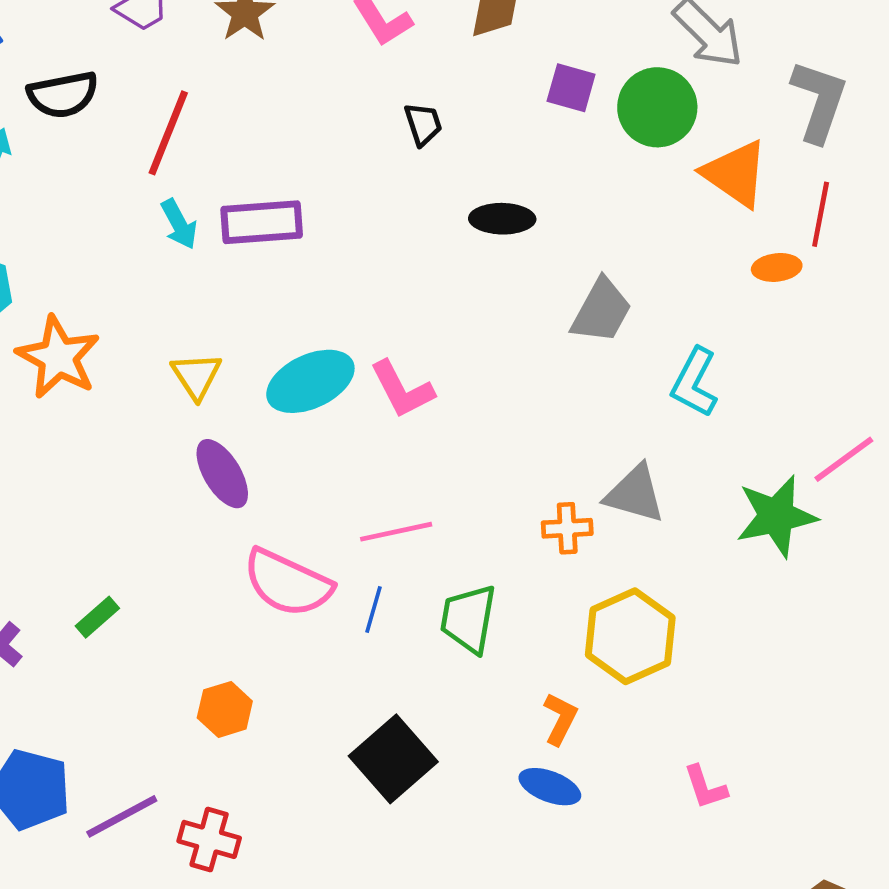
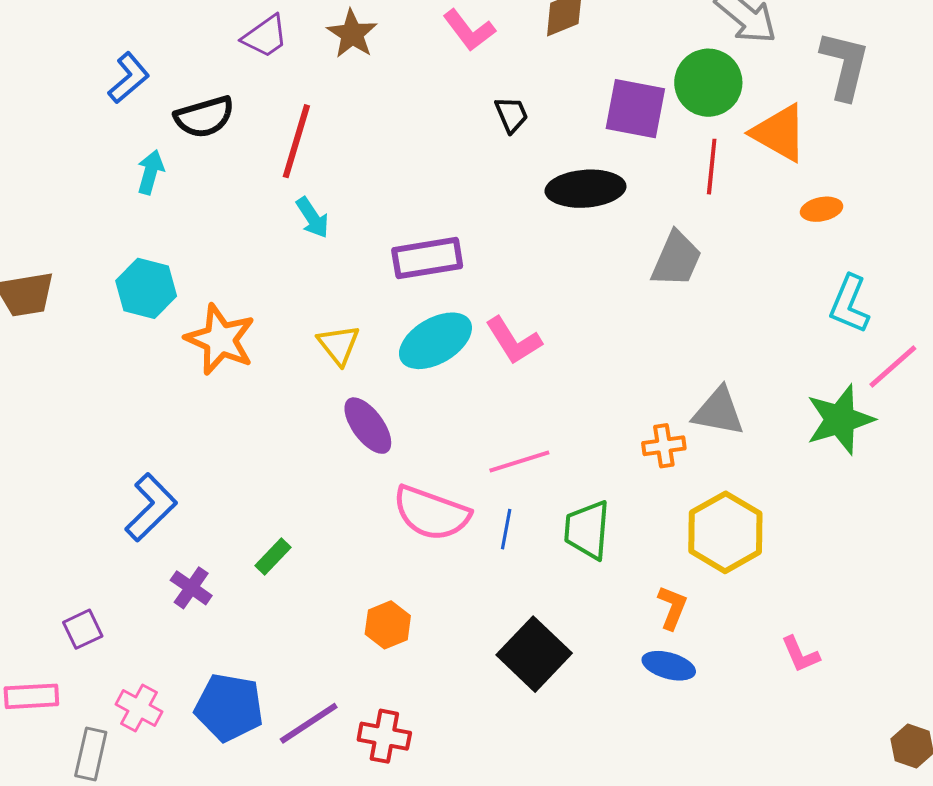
purple square: (571, 88) -> (635, 109), moved, size x1.5
red line: (821, 214) -> (712, 167), moved
black ellipse: (502, 219) -> (585, 189), size x1.4
purple rectangle: (262, 222) -> (427, 258), moved
cyan L-shape: (694, 382) -> (849, 304), moved

